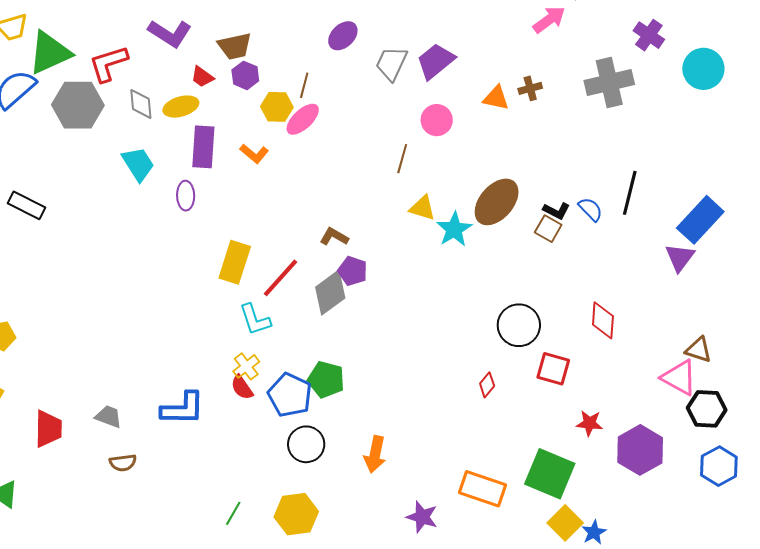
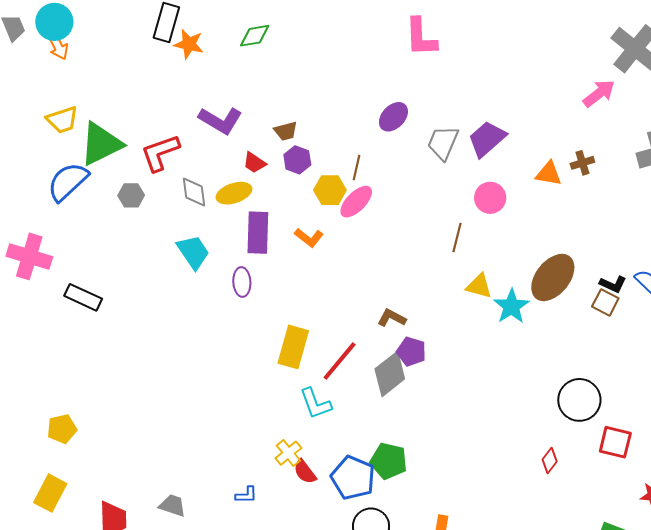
brown trapezoid: (235, 46) -> (286, 131), size x0.7
gray hexagon: (78, 105) -> (131, 195), size x0.5
yellow cross: (246, 366) -> (288, 453), moved
blue L-shape: (183, 409) -> (246, 495), size x0.5

